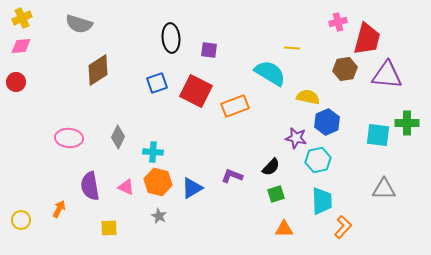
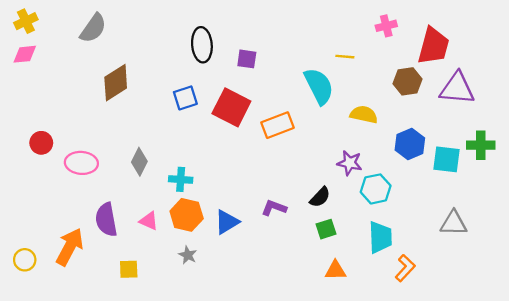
pink cross: (338, 22) -> (386, 26), moved
gray semicircle: (79, 24) -> (93, 28), turned -72
cyan semicircle: (270, 73) -> (319, 86), turned 32
red circle: (16, 82) -> (41, 143), moved
blue hexagon: (327, 122) -> (410, 144), moved
orange arrow: (59, 209) -> (70, 247), size x1.8

